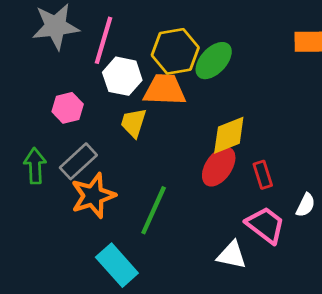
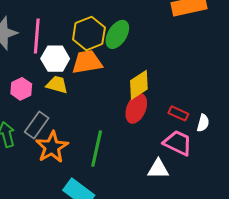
yellow trapezoid: (134, 123) -> (57, 85), moved, turned 100
red rectangle: (263, 175) -> (178, 113), moved, turned -36

